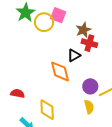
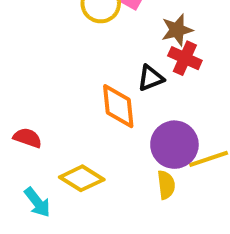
purple circle: (90, 86) -> (174, 145), size x1.5
yellow diamond: (47, 110) -> (82, 178), turned -65

